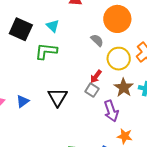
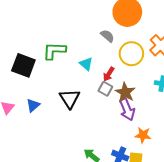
cyan triangle: (53, 26) -> (86, 64), moved
black square: (21, 29) -> (23, 65), moved
brown star: (124, 88) -> (125, 92), moved

